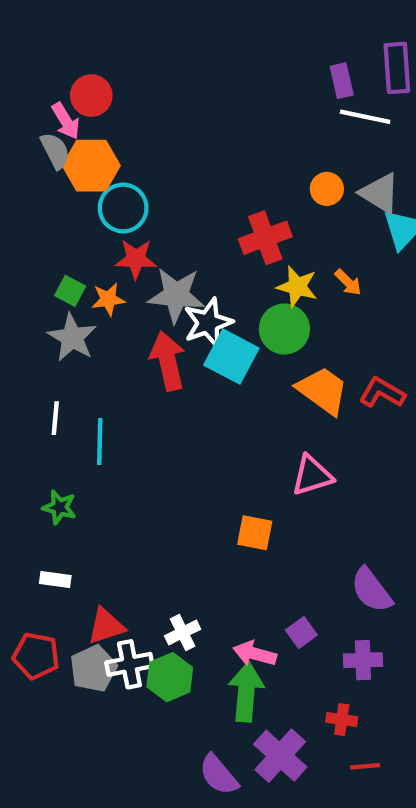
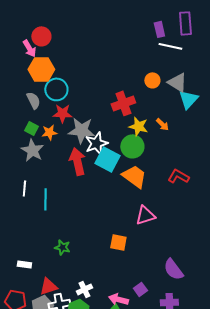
gray semicircle: (55, 151) -> (33, 100), moved
orange trapezoid: (323, 391) -> (134, 176), moved
green star: (59, 507) -> (62, 247), moved

